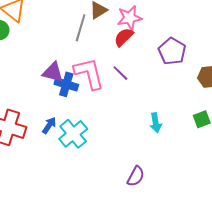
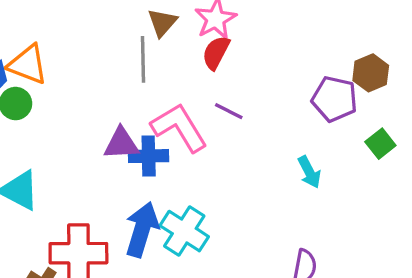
purple pentagon: (172, 51) -> (335, 99), moved
blue arrow: (49, 125) -> (142, 229), size x1.8

